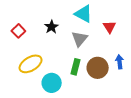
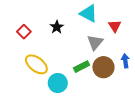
gray triangle: (79, 39) -> (95, 42), moved
yellow ellipse: (31, 64) -> (36, 64), turned 70
green rectangle: (76, 67) -> (81, 67), turned 49

